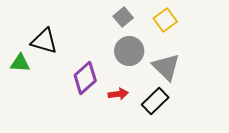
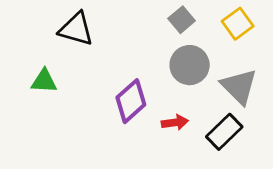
black triangle: (44, 41) -> (76, 29), moved

